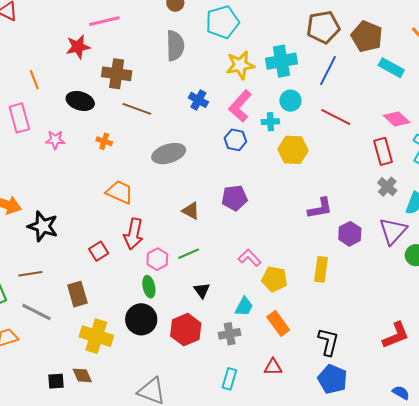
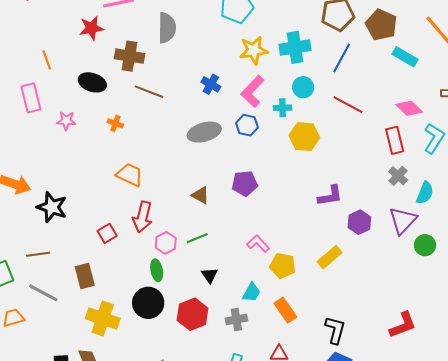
gray semicircle: (175, 46) -> (167, 28), moved
gray ellipse: (169, 154) -> (204, 132), moved
yellow rectangle: (321, 269) -> (330, 257), turned 40

